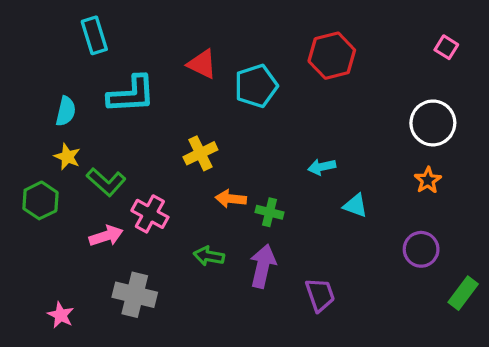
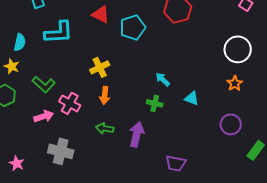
yellow star: (67, 157) -> (12, 66), moved
cyan arrow: (322, 167) -> (163, 79), moved, turned 56
orange arrow: (231, 199) -> (105, 95), moved, turned -90
green cross: (269, 212) -> (155, 103), moved
purple trapezoid: (320, 295) -> (176, 163), moved, turned 120

